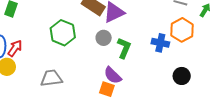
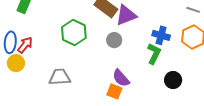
blue cross: (160, 43) -> (161, 35), moved
green L-shape: (124, 48) -> (154, 54), moved
black circle: (182, 76) -> (173, 80), moved

